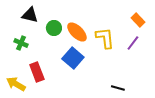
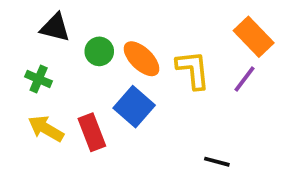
orange rectangle: (138, 20) -> (254, 37), size x1.5
red rectangle: (37, 72) -> (92, 132), moved
yellow arrow: (16, 84) -> (46, 129), moved

